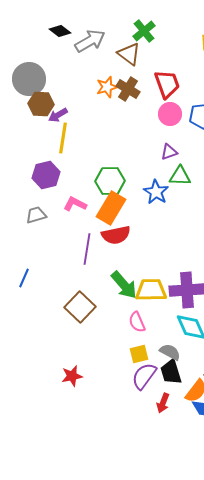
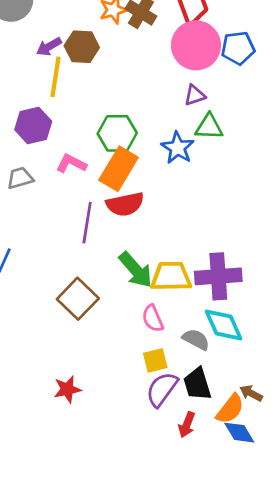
brown hexagon: (41, 104) -> (82, 47), moved
pink circle: (170, 114) -> (196, 45), size x1.6
gray semicircle: (170, 352) -> (196, 339), moved

